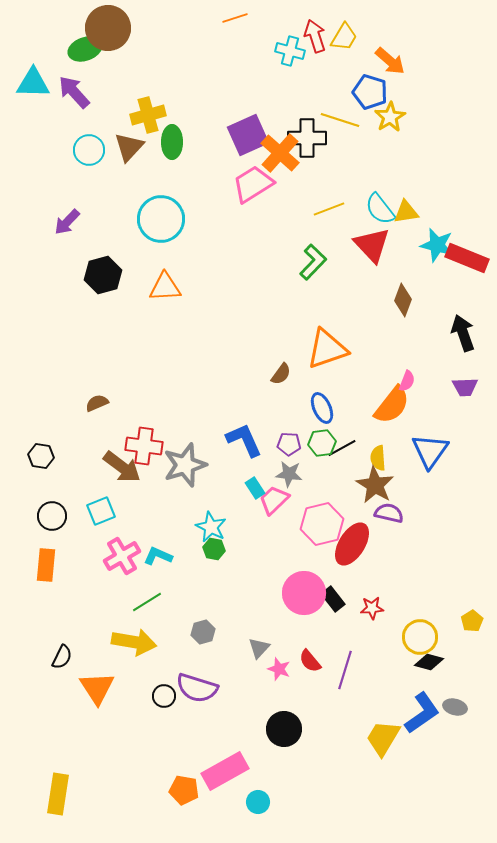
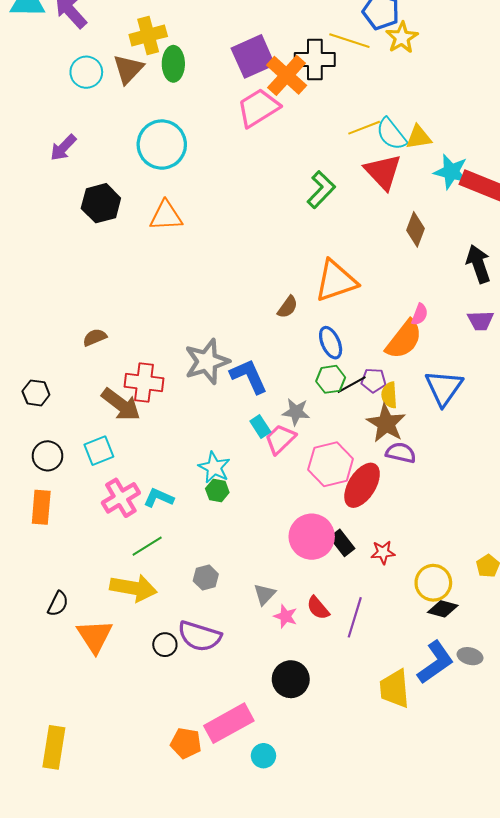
yellow line: (329, 209) -> (364, 128), moved
purple pentagon: (289, 444) -> (374, 380), moved
gray star: (185, 465) -> (207, 362), moved
yellow trapezoid: (383, 738) -> (395, 689), turned -36

